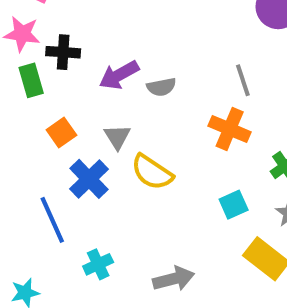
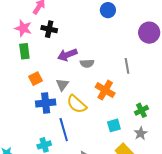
black cross: (63, 52) -> (49, 29), moved
orange cross: (230, 129) -> (105, 90), moved
blue cross: (89, 179) -> (46, 103), turned 30
blue line: (52, 220) -> (64, 130), moved

